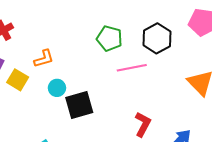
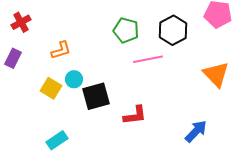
yellow square: (18, 80) -> (51, 88), moved
red L-shape: (143, 124) -> (135, 115), moved, turned 55

